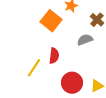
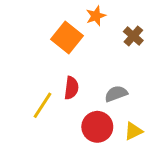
gray semicircle: (85, 40) -> (116, 94), moved

